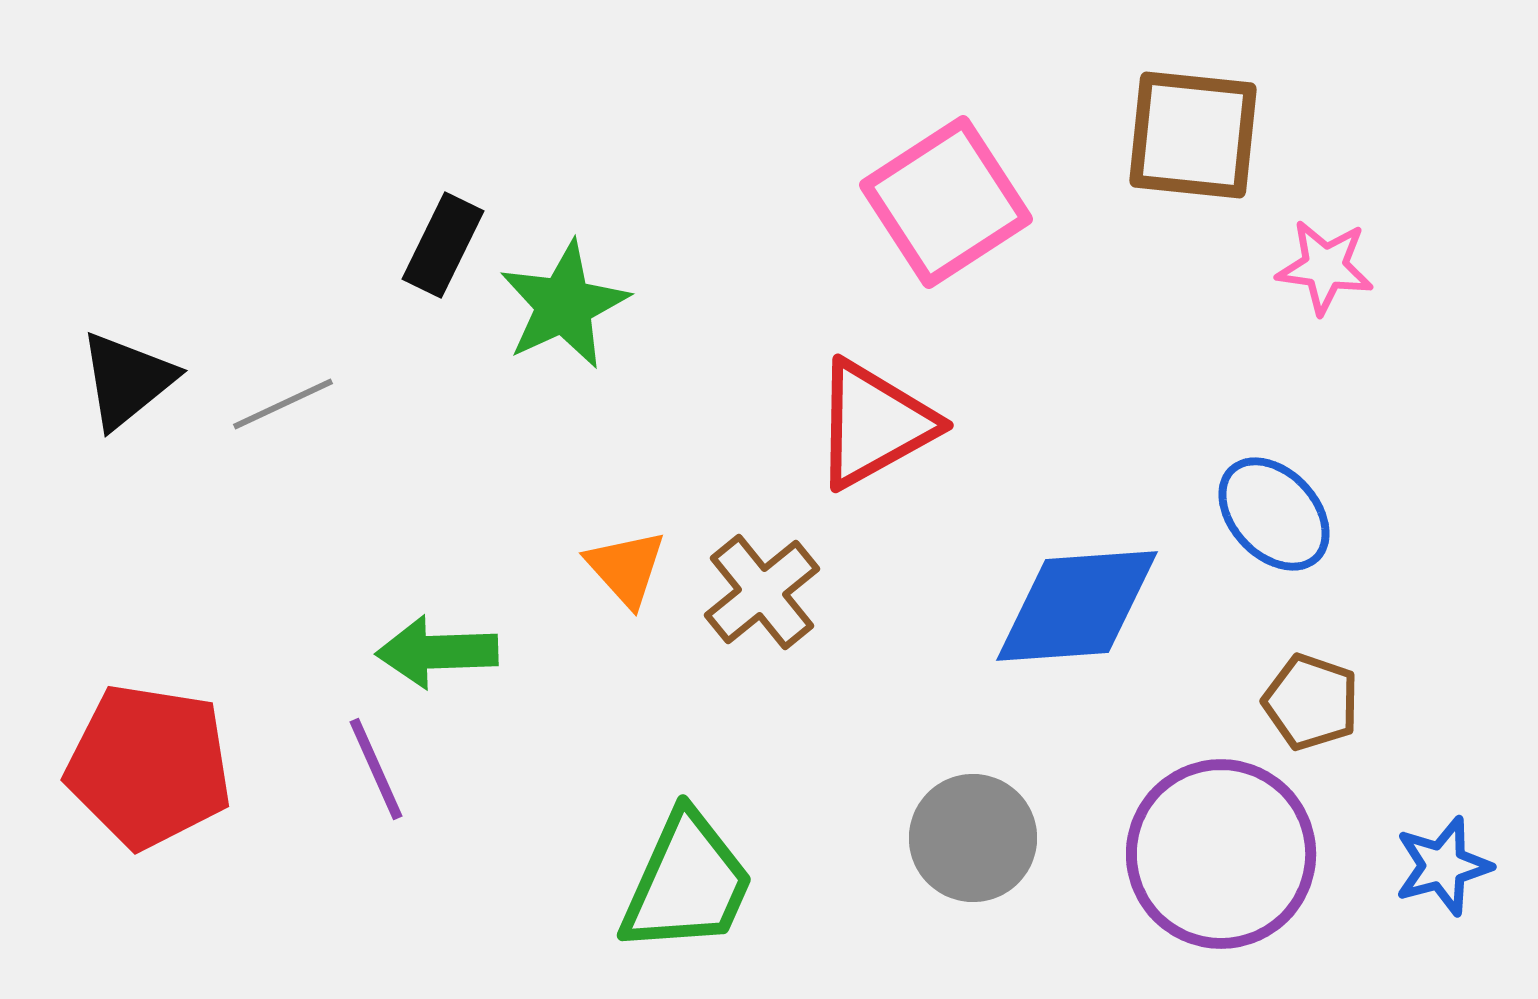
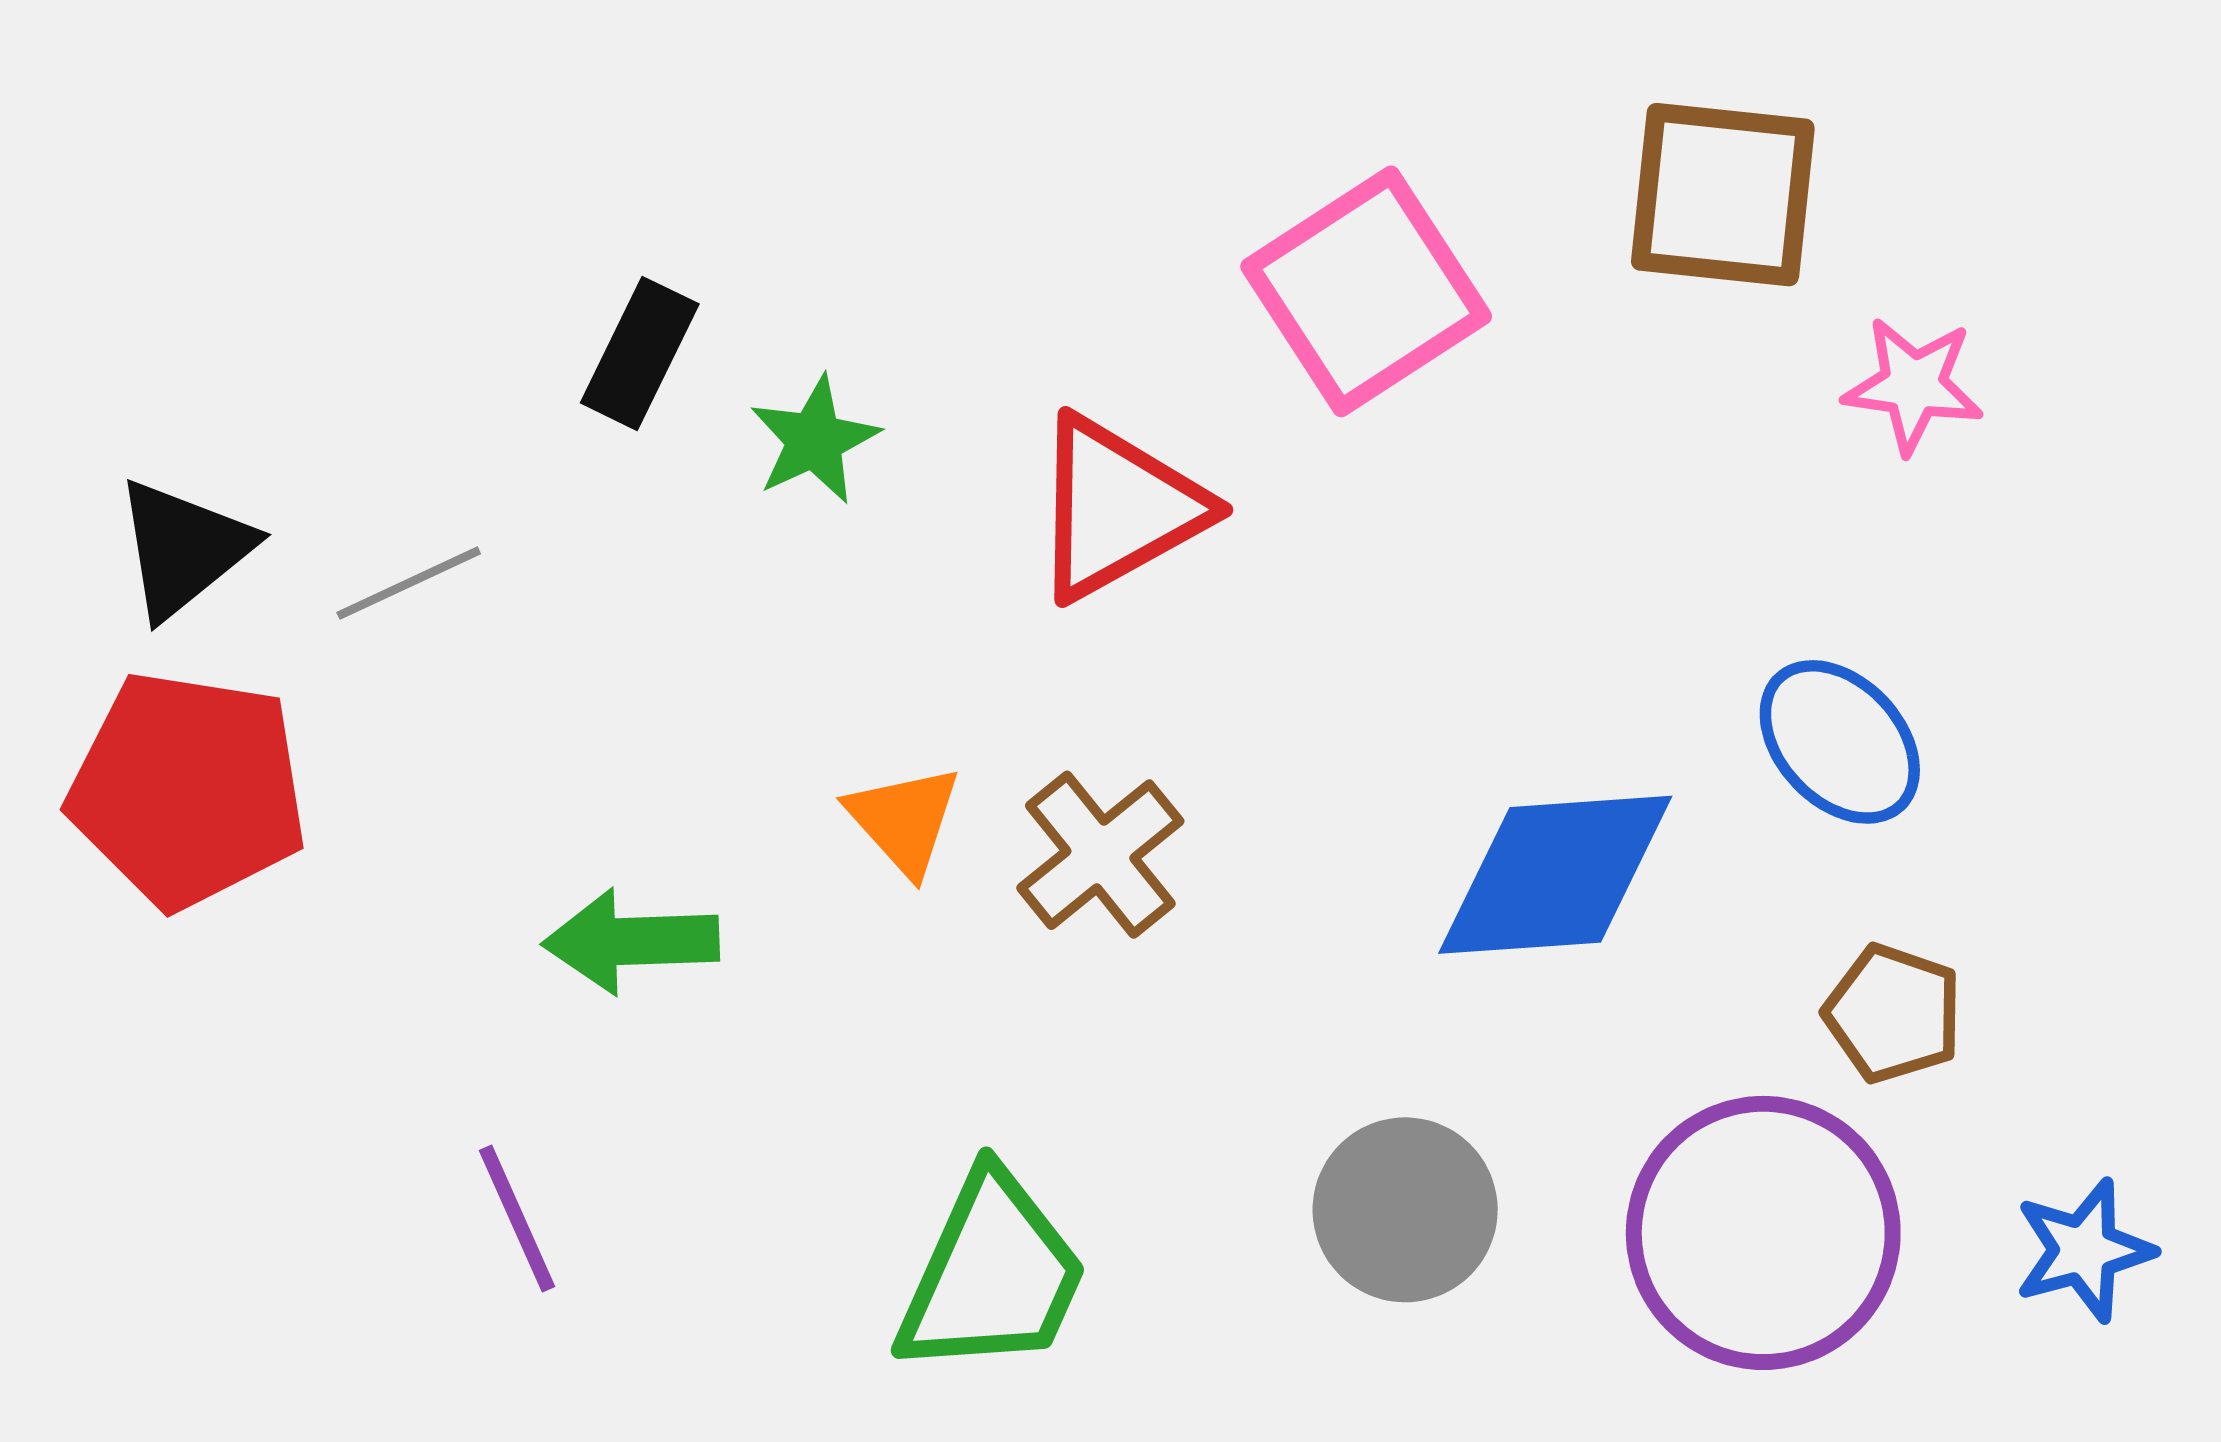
green star: (564, 305) -> (814, 440), size x0.7
red triangle: (874, 424) -> (1118, 508), moved
red pentagon: (149, 766) -> (188, 790), moved
purple line: (376, 769) -> (517, 1218), moved

